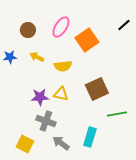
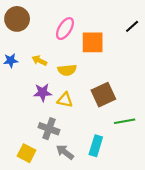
brown circle: (28, 30) -> (17, 19), moved, size x1.5
orange square: (87, 40) -> (93, 42), turned 35
purple star: (40, 97) -> (43, 92), moved

